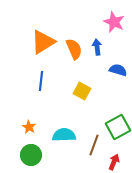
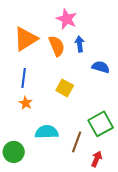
pink star: (114, 22) -> (67, 19), moved
orange star: (29, 127) -> (26, 103), moved

